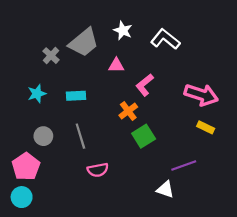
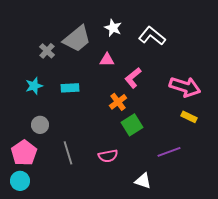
gray line: (80, 136) -> (68, 153), moved
pink semicircle: (98, 170) -> (108, 156), moved
white triangle: (165, 189) -> (143, 181), moved

